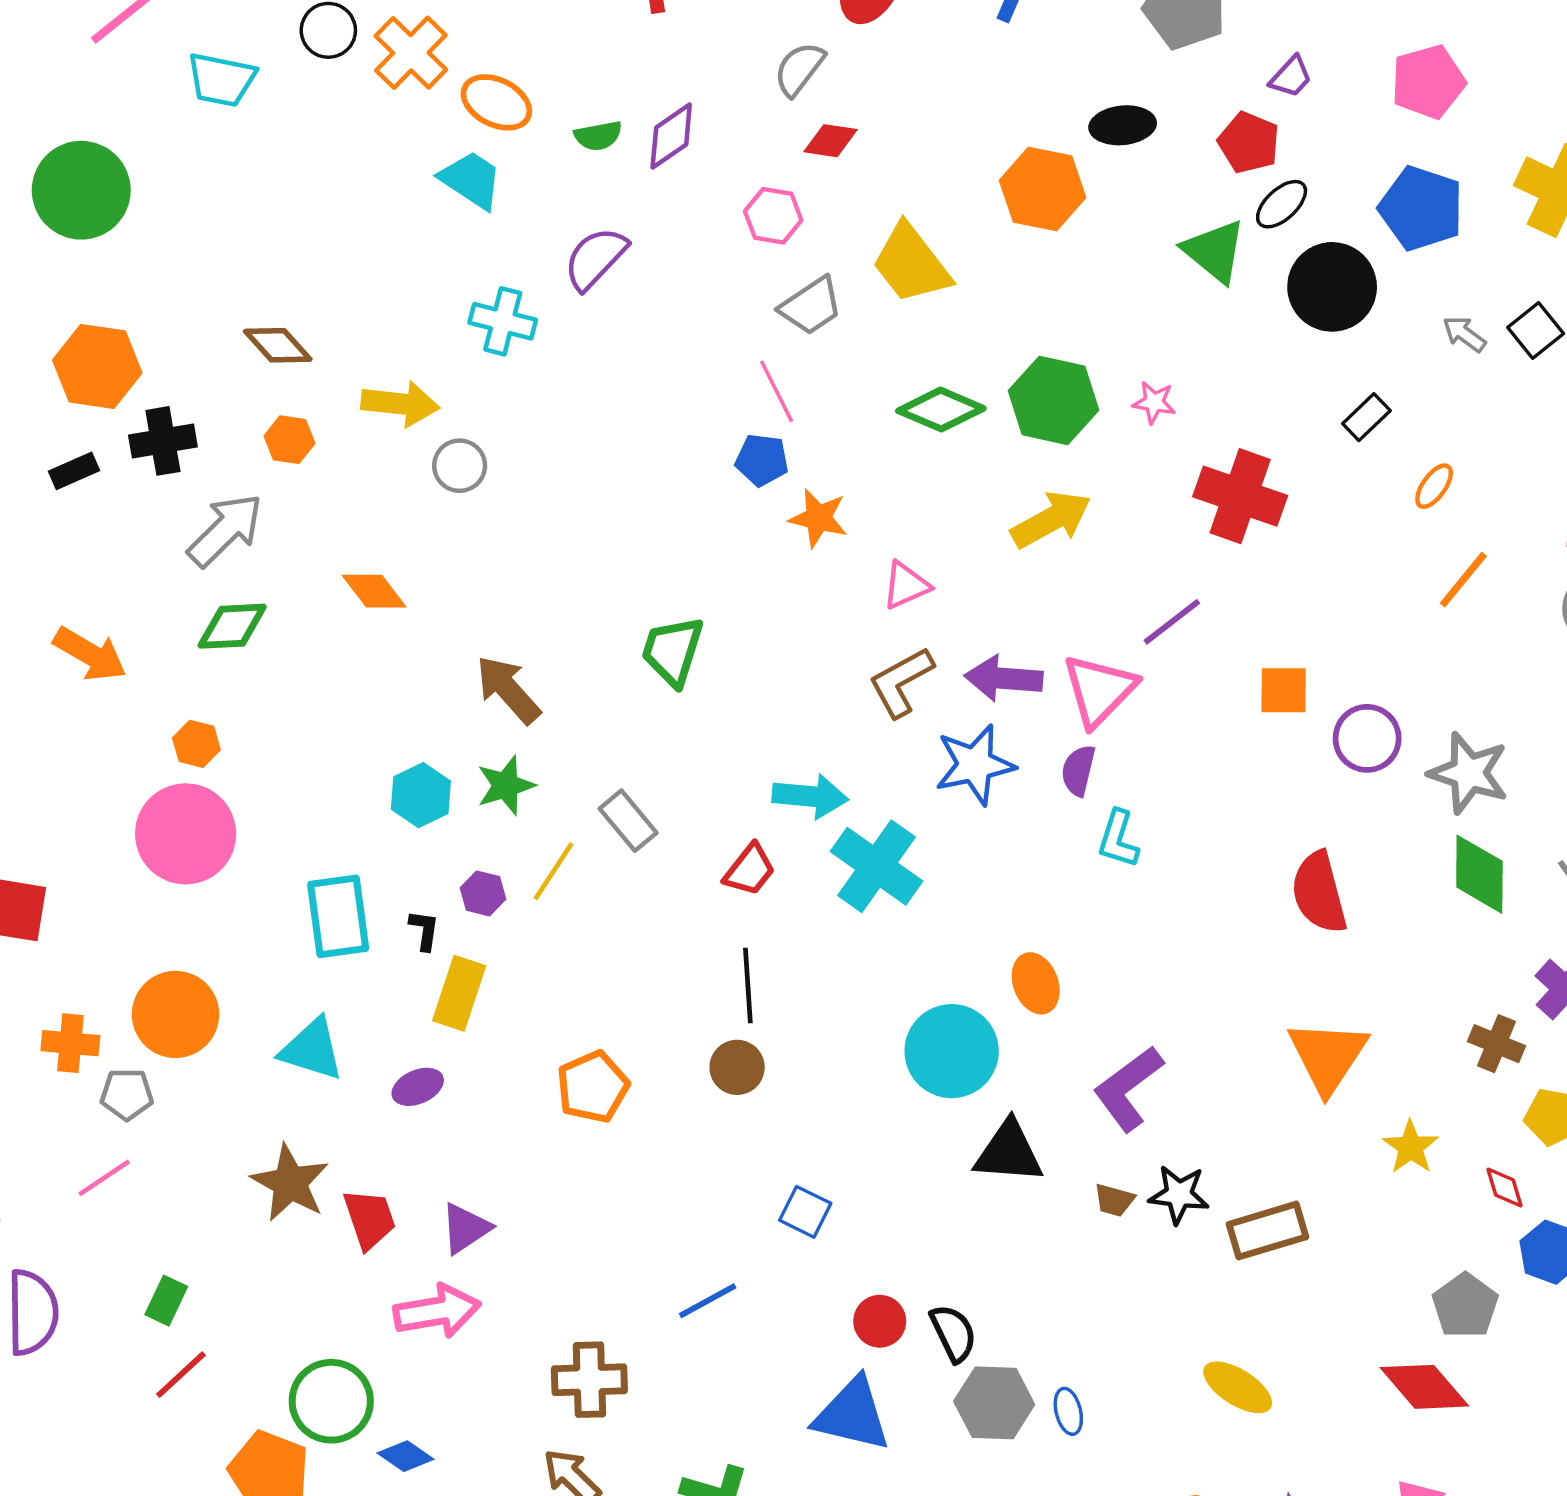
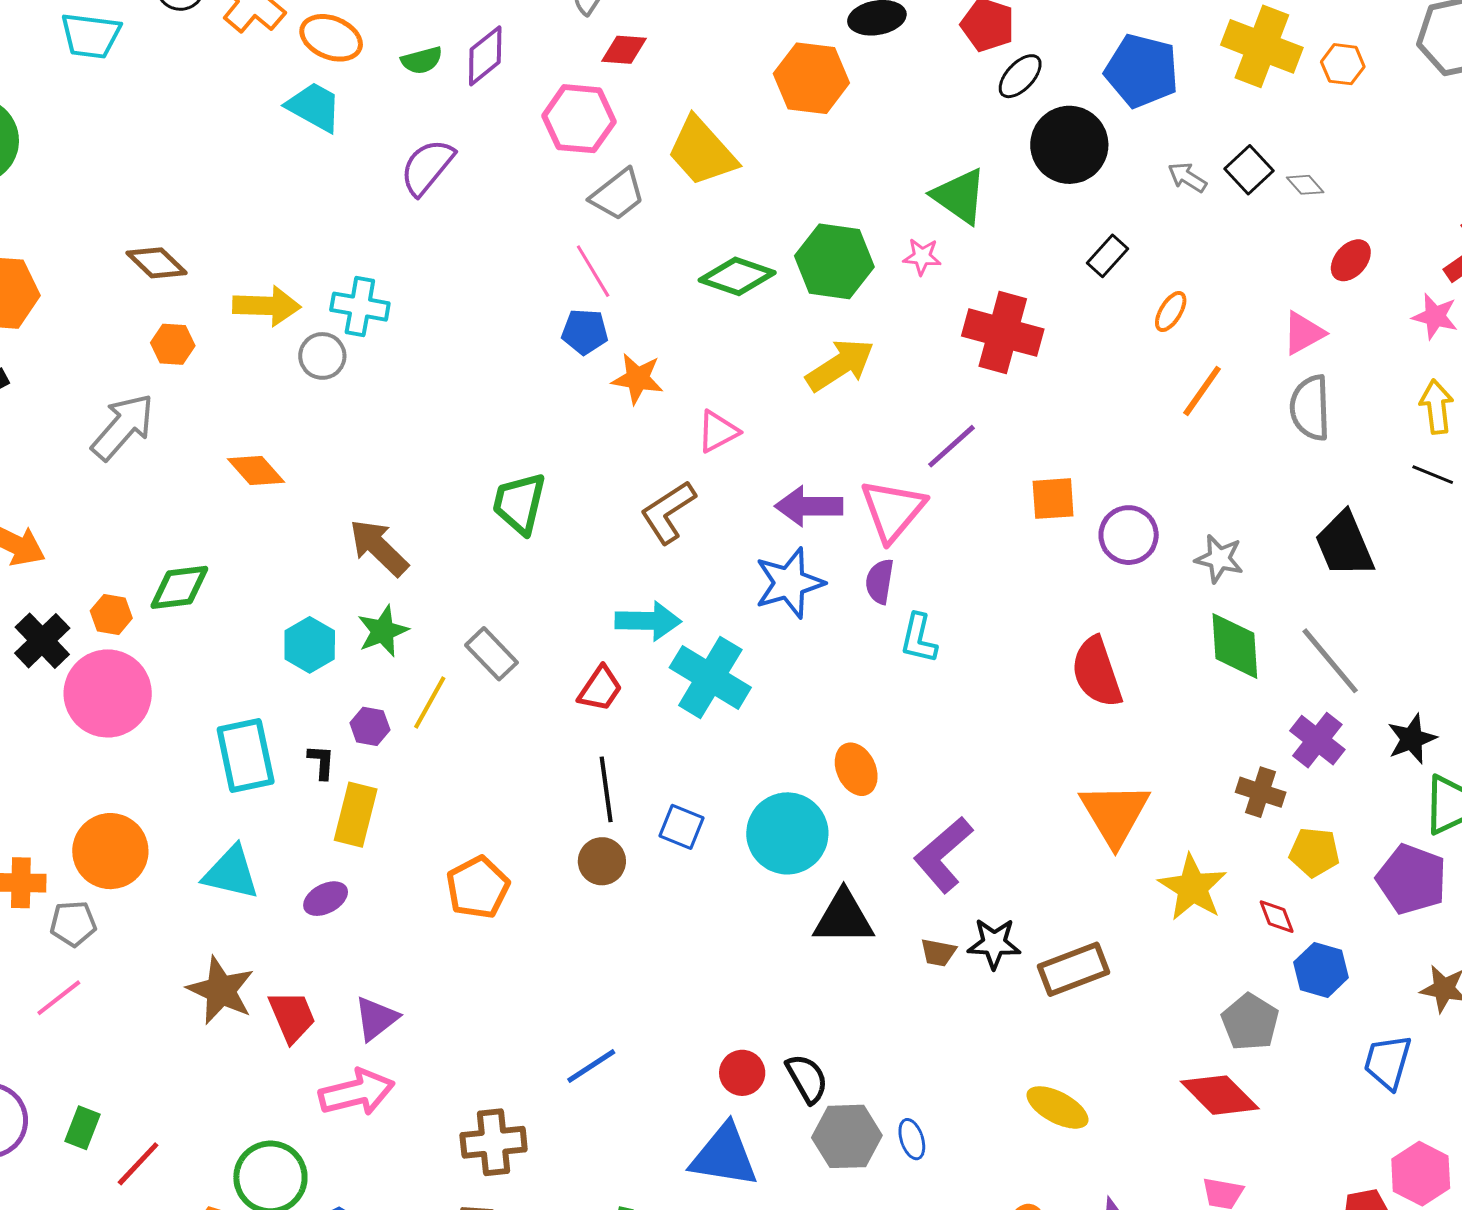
pink hexagon: (773, 216) -> (579, 119), size x1.4
green triangle: (1214, 251) -> (959, 196), moved
cyan cross: (503, 321) -> (360, 307), moved
black cross: (163, 441) -> (42, 641), moved, turned -30
green diamond: (232, 626) -> (179, 587), moved
brown L-shape: (901, 682) -> (668, 512), moved
gray star: (1469, 773) -> (1219, 559), size x0.7
yellow star: (1411, 1147) -> (1193, 888), size x1.4
blue square: (805, 1212) -> (682, 827), moved
green rectangle: (166, 1301) -> (83, 1128), moved

